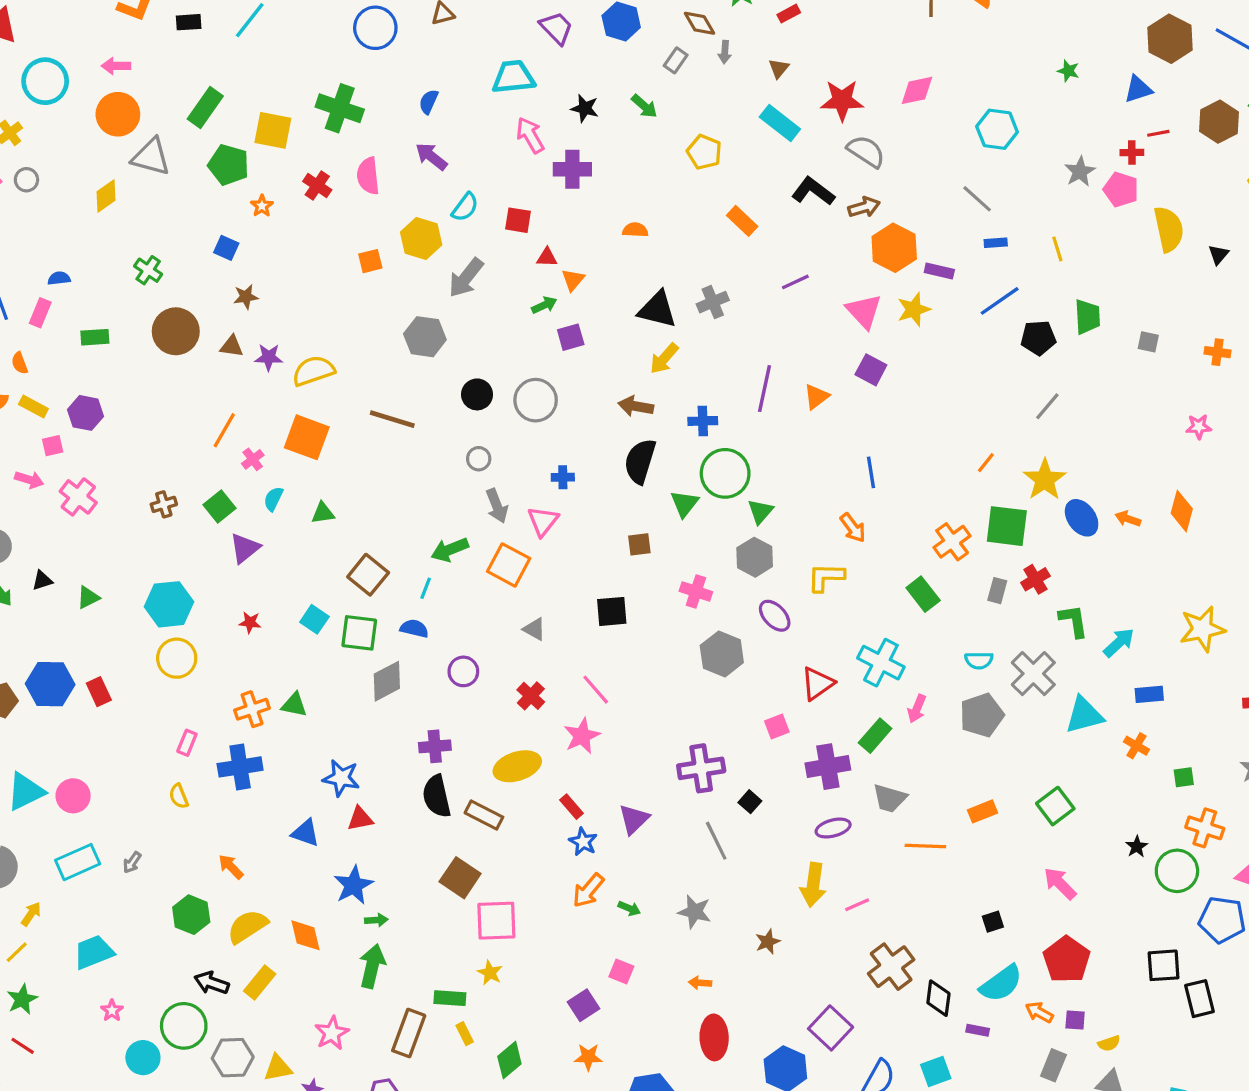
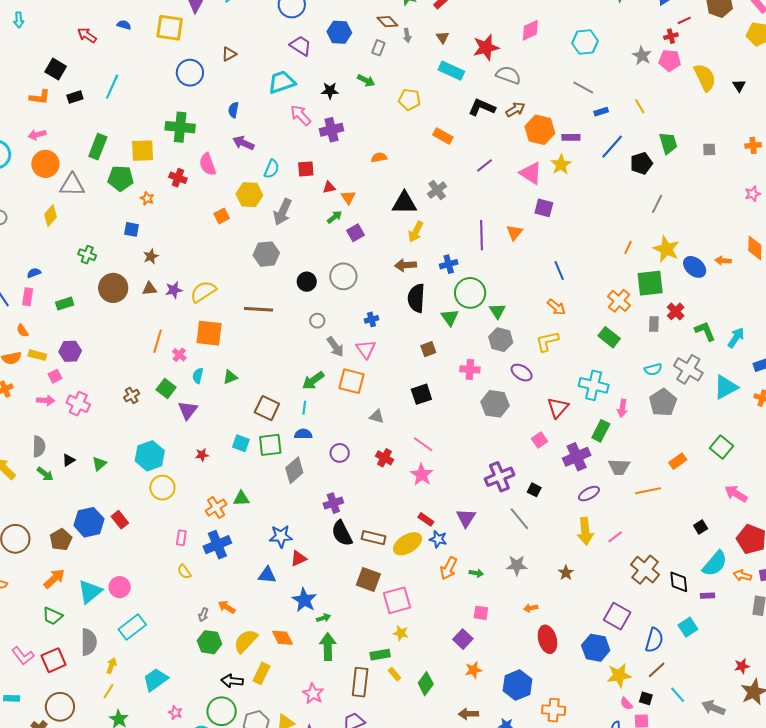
yellow ellipse: (517, 766) -> (408, 544), moved
gray arrow: (132, 862) -> (203, 615), moved

